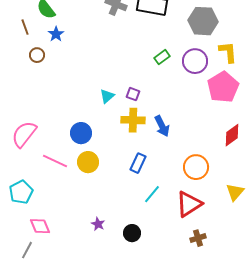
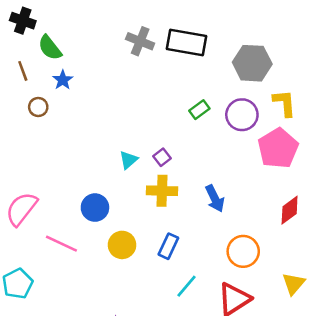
purple square: (133, 94) -> (162, 157), turned 32
blue arrow: (162, 126) -> (215, 199), moved
yellow circle: (88, 162) -> (122, 245), moved

